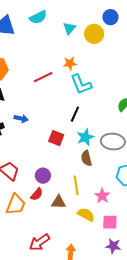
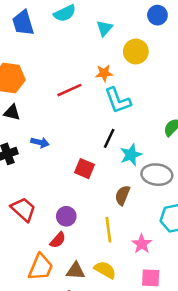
yellow circle: (94, 34) -> (136, 52), moved
cyan star: (85, 137) -> (131, 155), moved
brown semicircle: (86, 158) -> (122, 195), turned 35
brown triangle: (59, 202) -> (76, 271), moved
orange trapezoid: (16, 204) -> (41, 267), moved
yellow semicircle: (86, 215) -> (105, 270), moved

